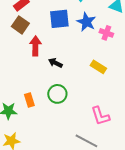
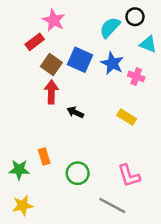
blue square: (59, 19) -> (80, 60), turned 30
brown square: (20, 25) -> (51, 65), moved
green circle: (57, 94) -> (78, 173), moved

